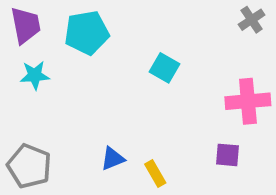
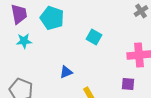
cyan pentagon: (87, 33) -> (52, 18), turned 30
blue triangle: (113, 159) -> (66, 72), moved

